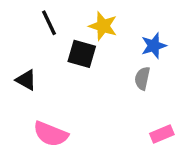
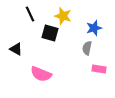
pink semicircle: (51, 134) -> (41, 74), moved
pink rectangle: (162, 134) -> (99, 69), moved, turned 32

